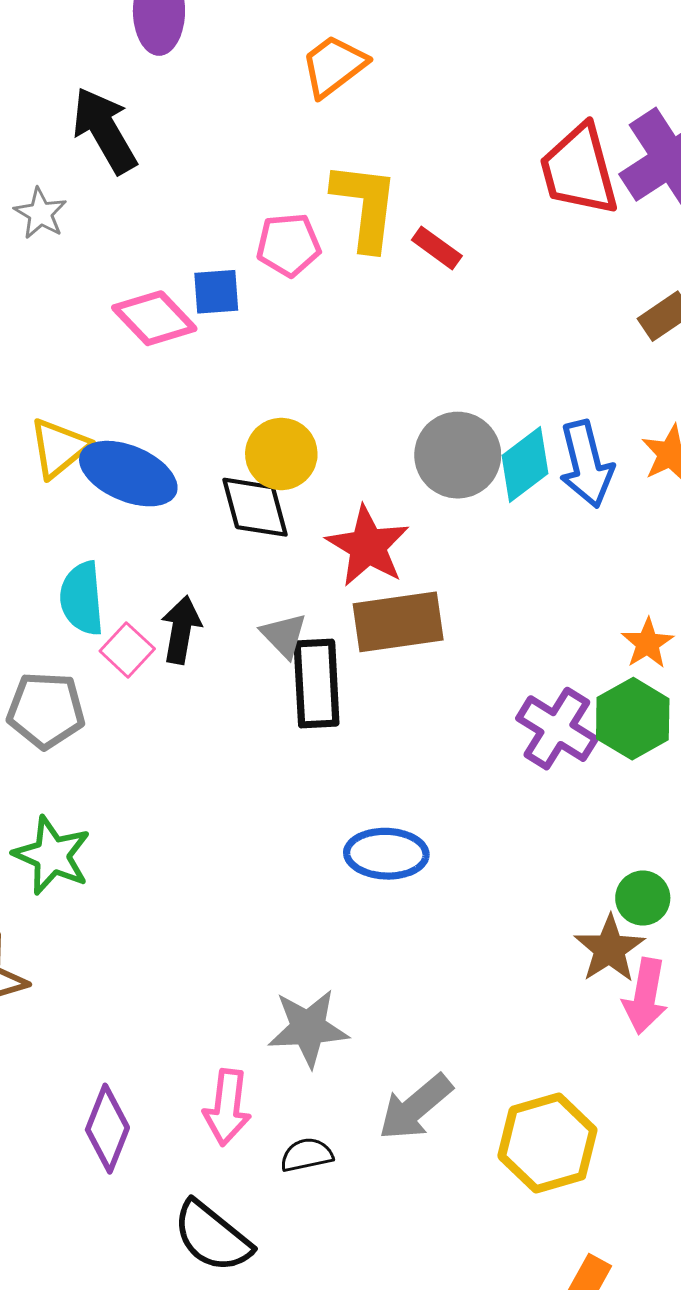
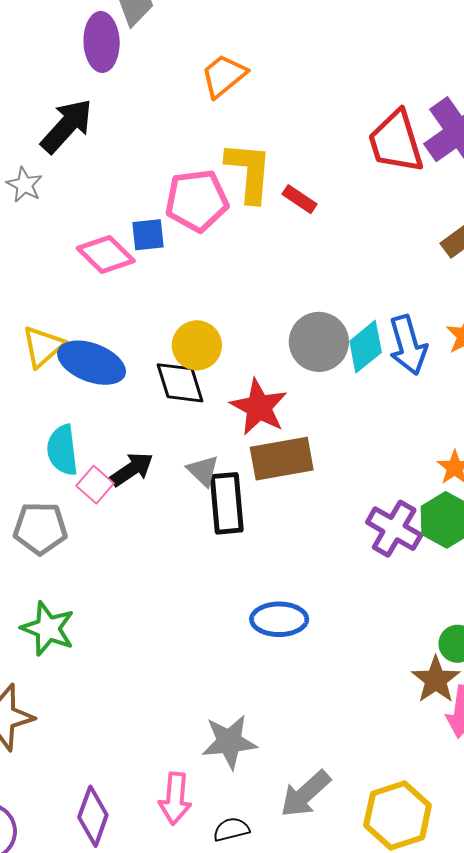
black arrow: (104, 130) -> (67, 126), turned 74
pink pentagon: (288, 245) -> (197, 201), size x1.4
black arrow: (181, 630) -> (132, 469), turned 48

